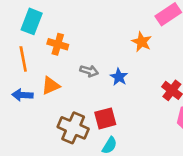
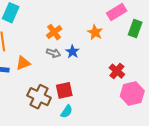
orange cross: (58, 44) -> (54, 32), moved, turned 35
blue star: (119, 77) -> (72, 52), moved

